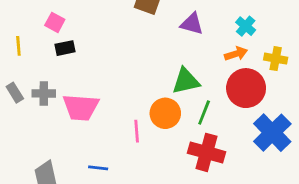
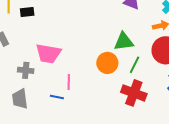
black rectangle: (65, 48) -> (27, 12), moved
gray cross: (44, 93) -> (26, 70), moved
pink line: (137, 131) -> (69, 82), moved

